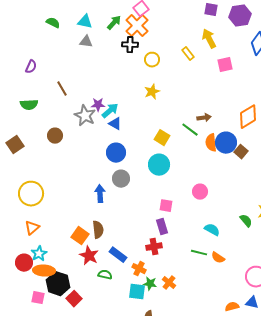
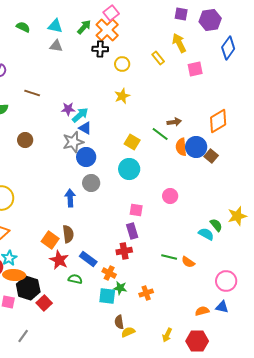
brown line: (62, 89) -> (32, 93), turned -42
gray star: (85, 116) -> (73, 142), moved, turned 30
cyan semicircle: (212, 230) -> (206, 234), moved
orange cross: (169, 283) -> (146, 293), moved, turned 32

